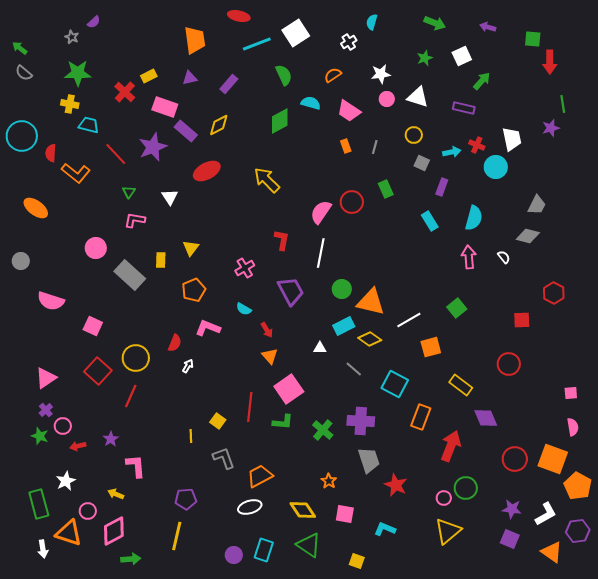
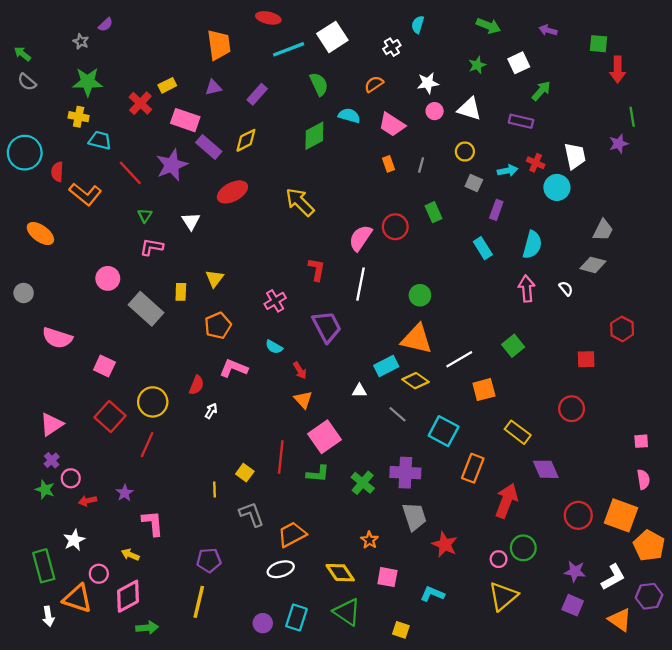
green circle: (342, 289) -> (420, 295), moved

